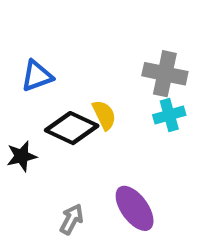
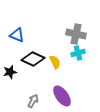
blue triangle: (37, 76) -> (17, 35), turned 42
yellow semicircle: (104, 115) -> (55, 62), moved

